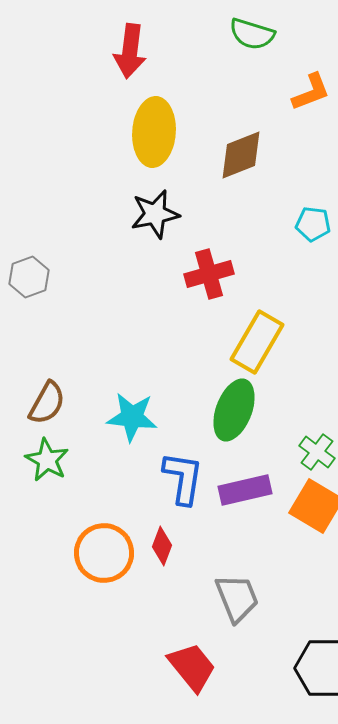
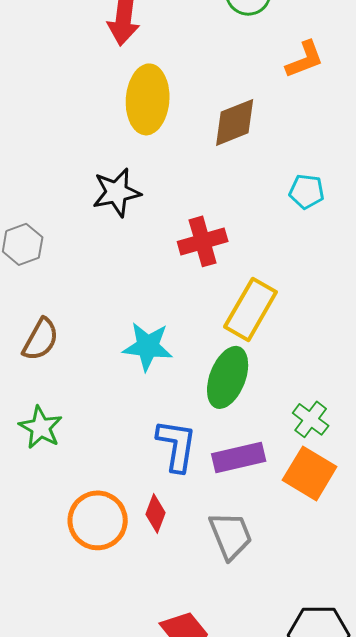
black star: (155, 214) -> (117, 192), moved
brown semicircle: (47, 403) -> (41, 339), moved
cyan star: (132, 417) -> (148, 346), moved
gray trapezoid: (237, 598) -> (231, 535), moved

